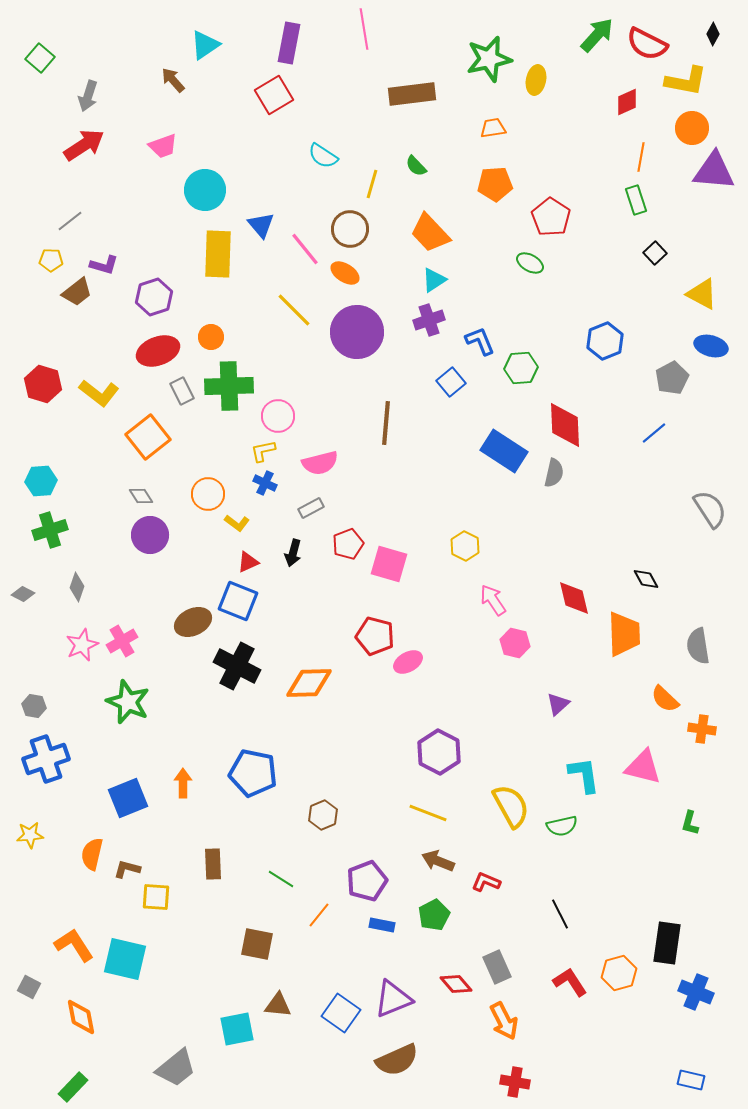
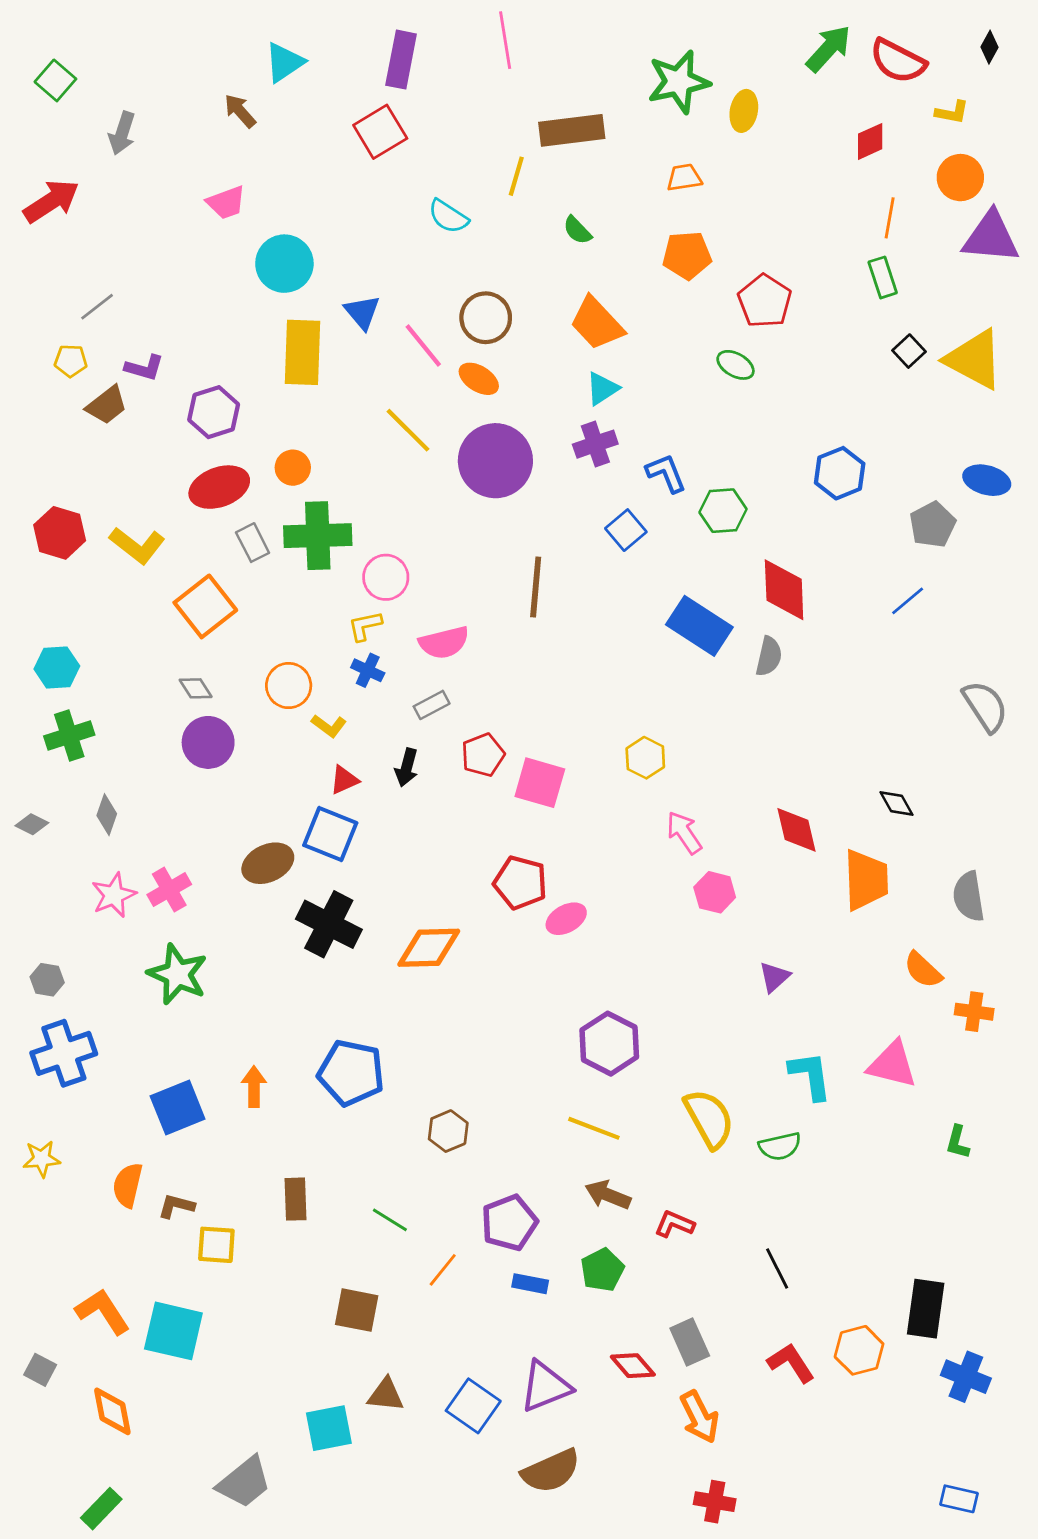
yellow L-shape: (686, 81) -> (952, 112), size x0.6
red arrow: (84, 145) -> (51, 201), moved
yellow line: (372, 184) -> (516, 176), moved
yellow triangle: (702, 294) -> (974, 359), moved, size x1.4

